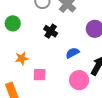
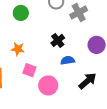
black cross: (51, 31) -> (58, 40), moved
pink circle: (79, 80) -> (48, 85), moved

